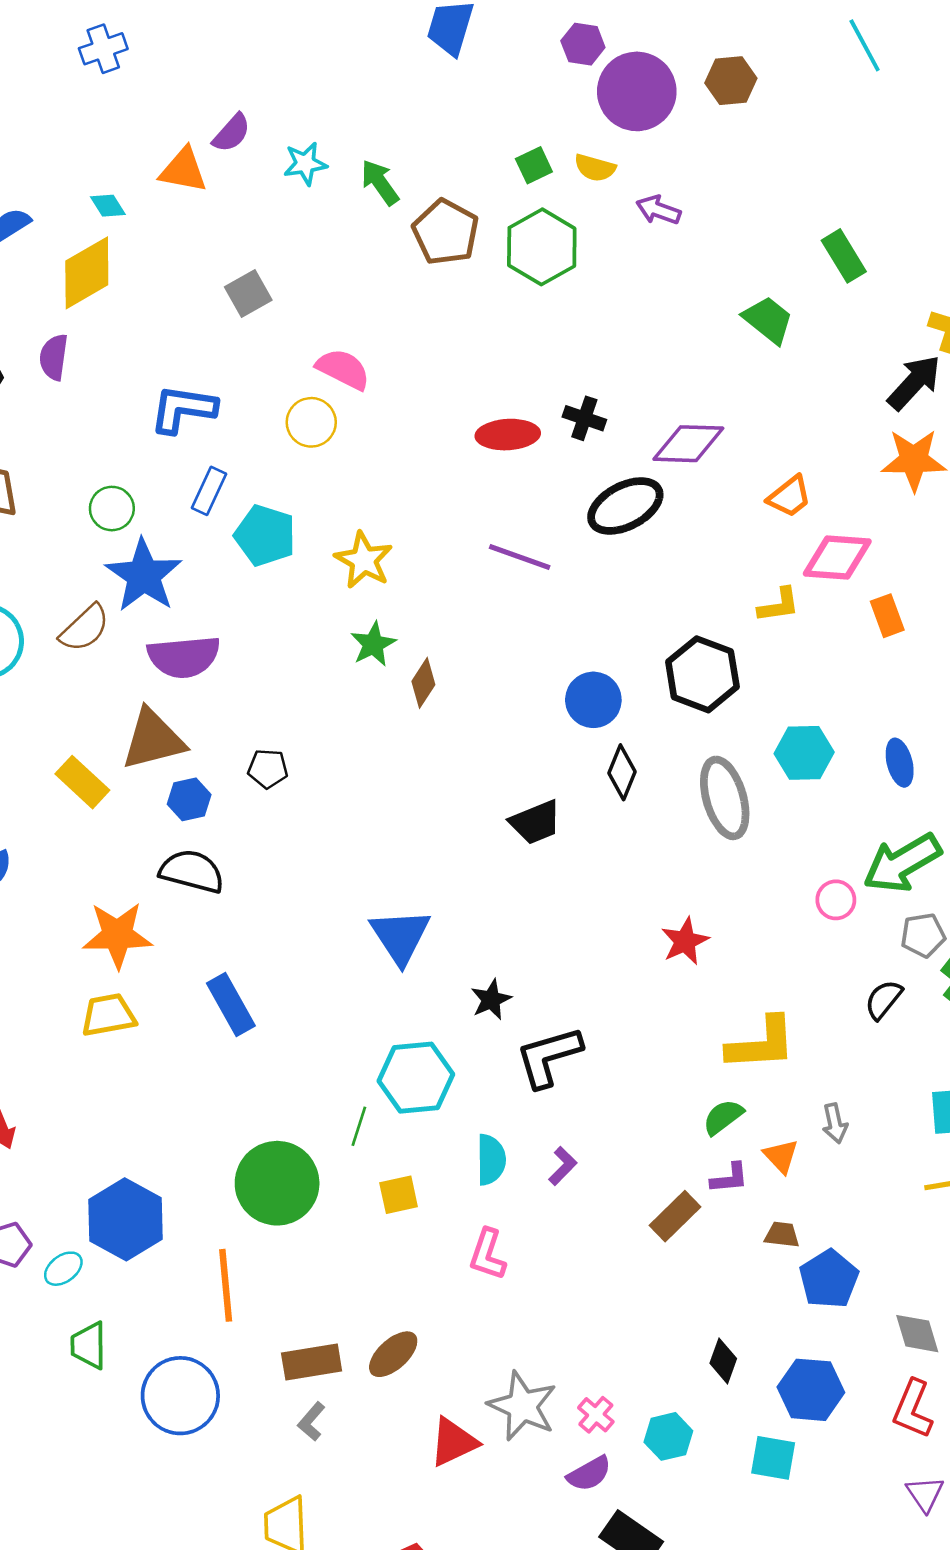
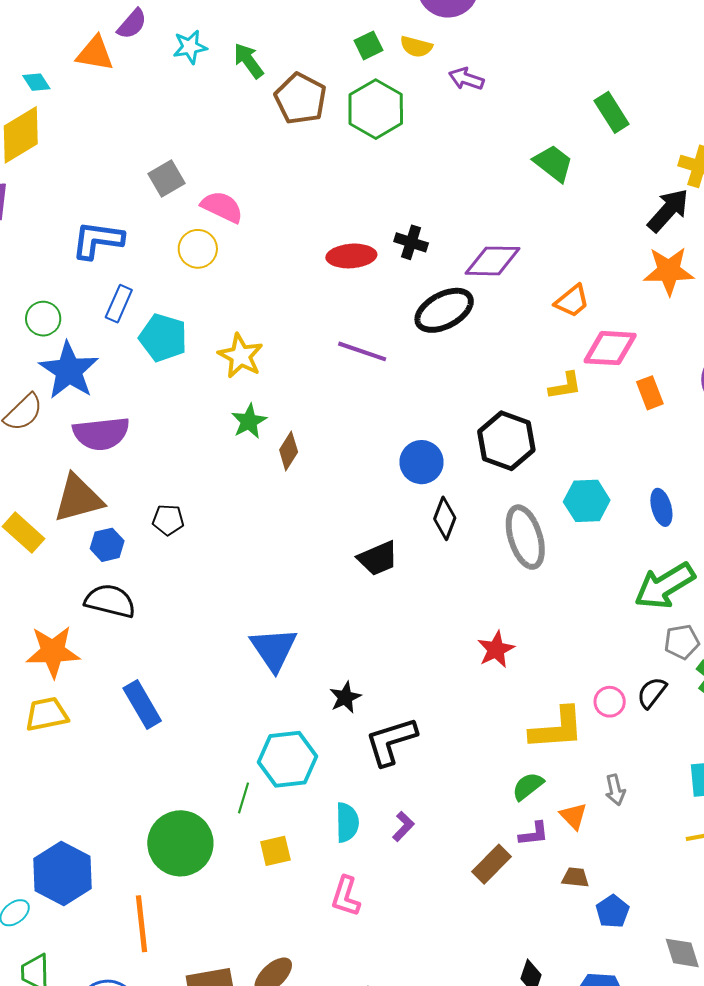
gray square: (248, 294) -> (166, 179), moved
pink circle: (836, 900) -> (610, 702), moved
blue pentagon: (829, 1279) -> (613, 911), size x0.7

